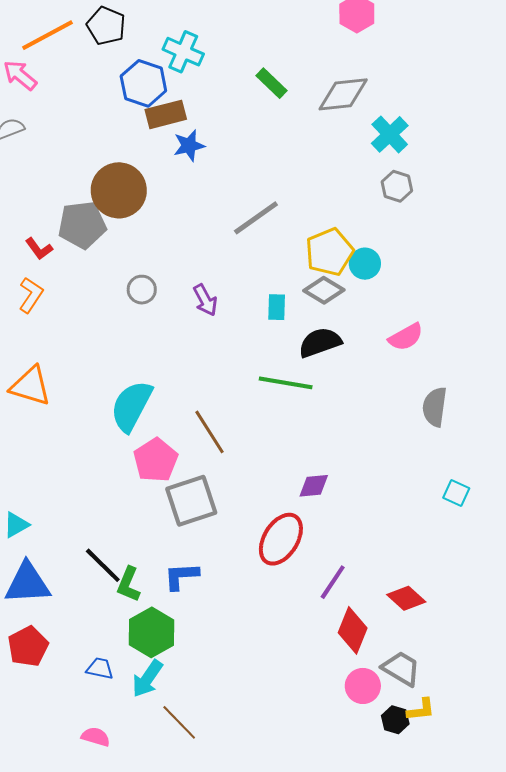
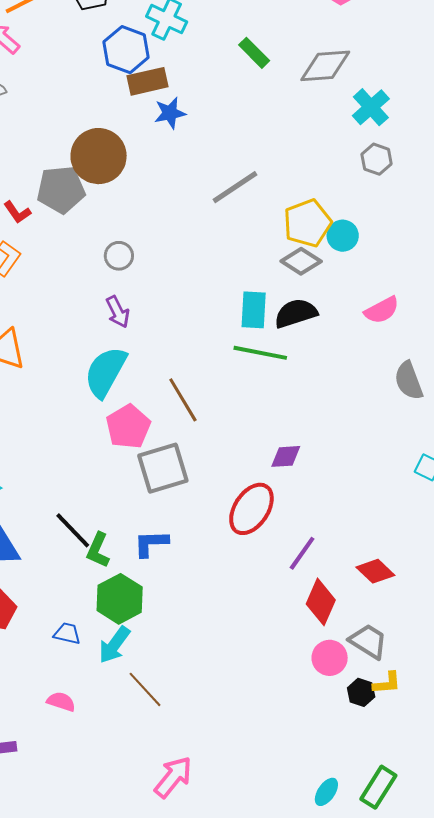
purple arrow: (205, 300) -> (118, 312), moved
cyan rectangle: (277, 307) -> (254, 310), moved, size x1.4
gray semicircle: (435, 407) -> (409, 381), turned -30

